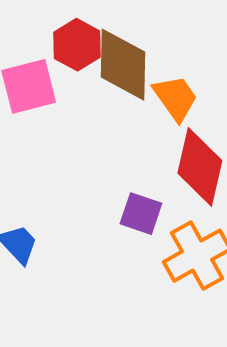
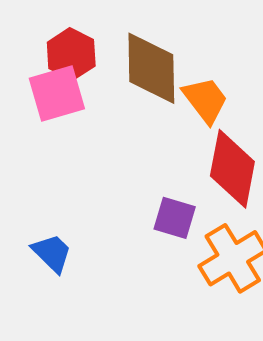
red hexagon: (77, 45) -> (71, 54), moved

